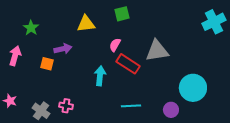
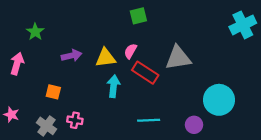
yellow triangle: (86, 24) -> (106, 58), moved
orange square: (47, 64) -> (53, 92), moved

